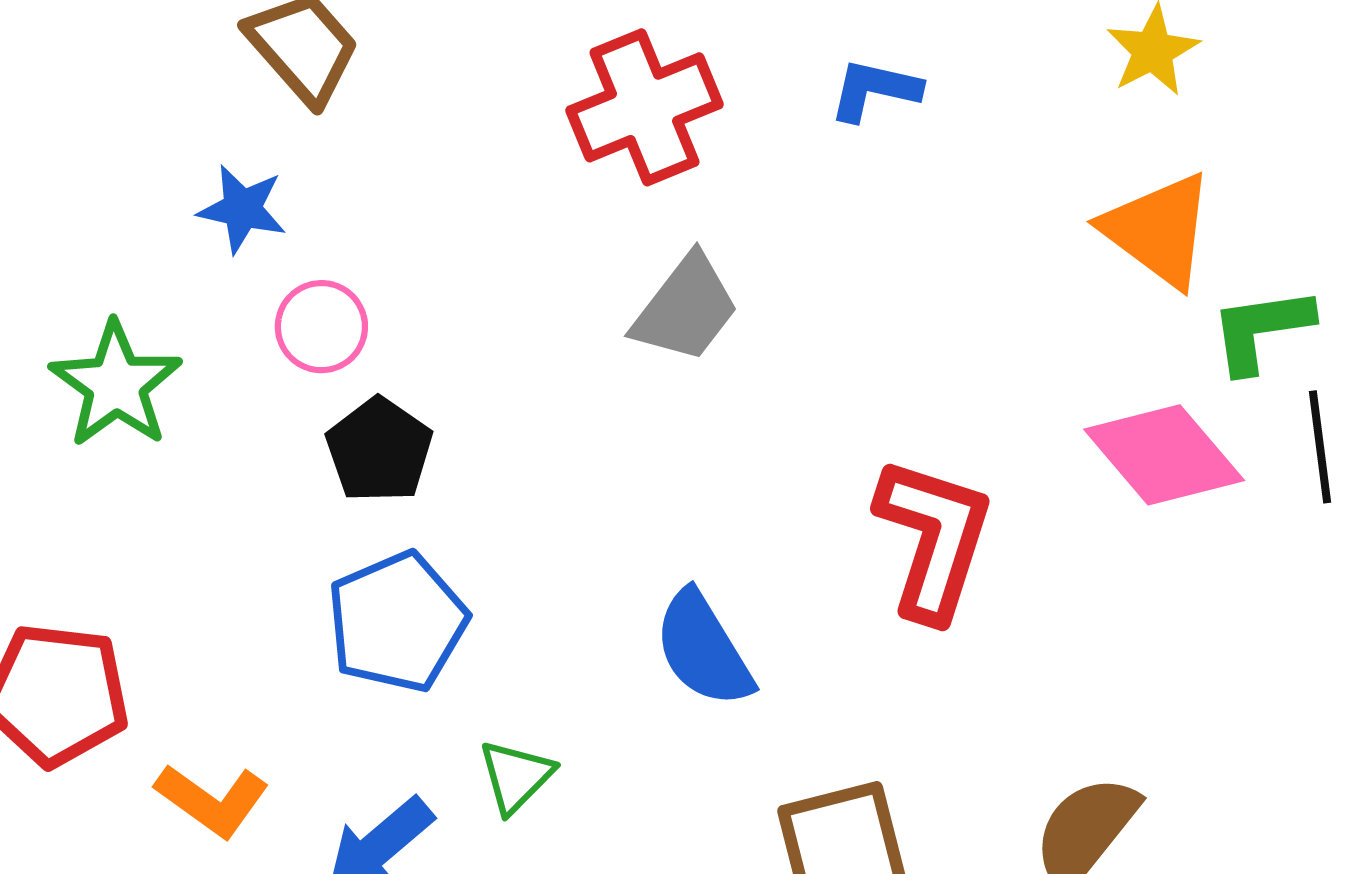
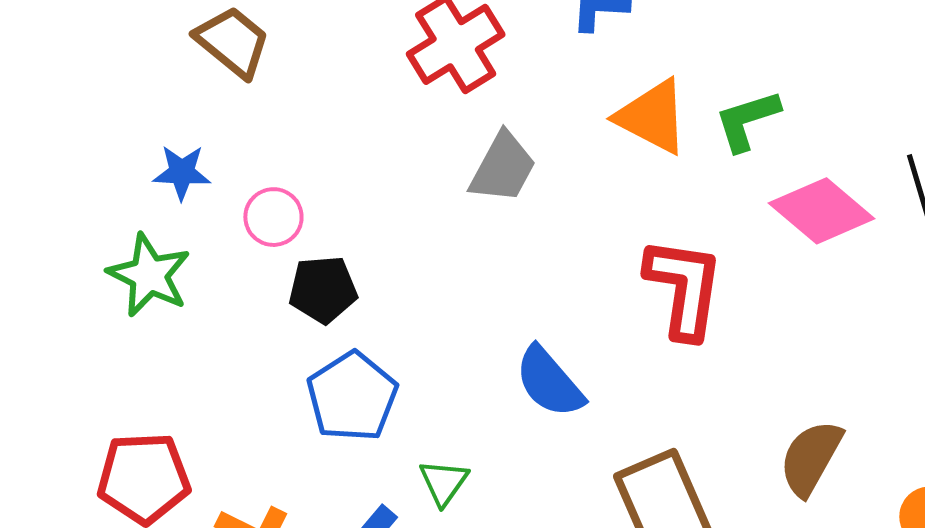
blue star: (242, 209) -> (182, 172), moved
orange triangle: (1158, 230) -> (652, 117), moved
green L-shape: (1261, 330) -> (747, 120), moved
black pentagon: (379, 450) -> (323, 289), turned -30

